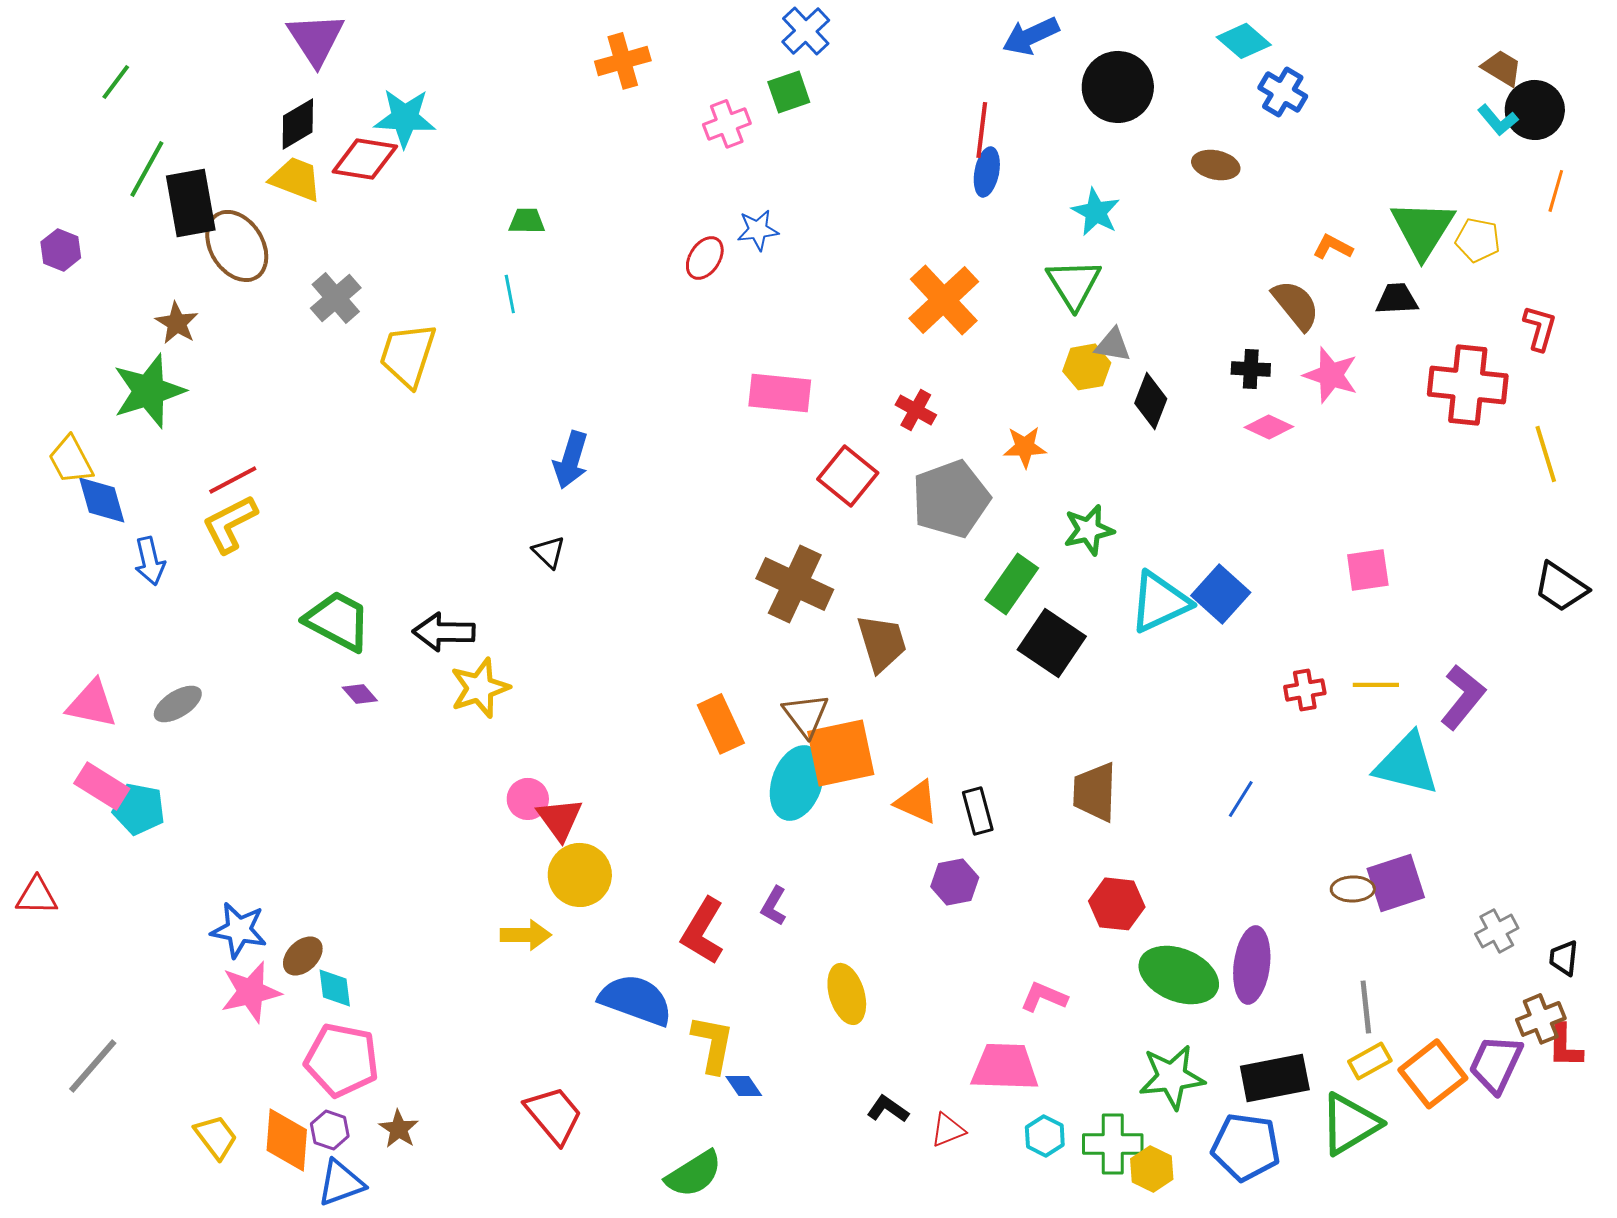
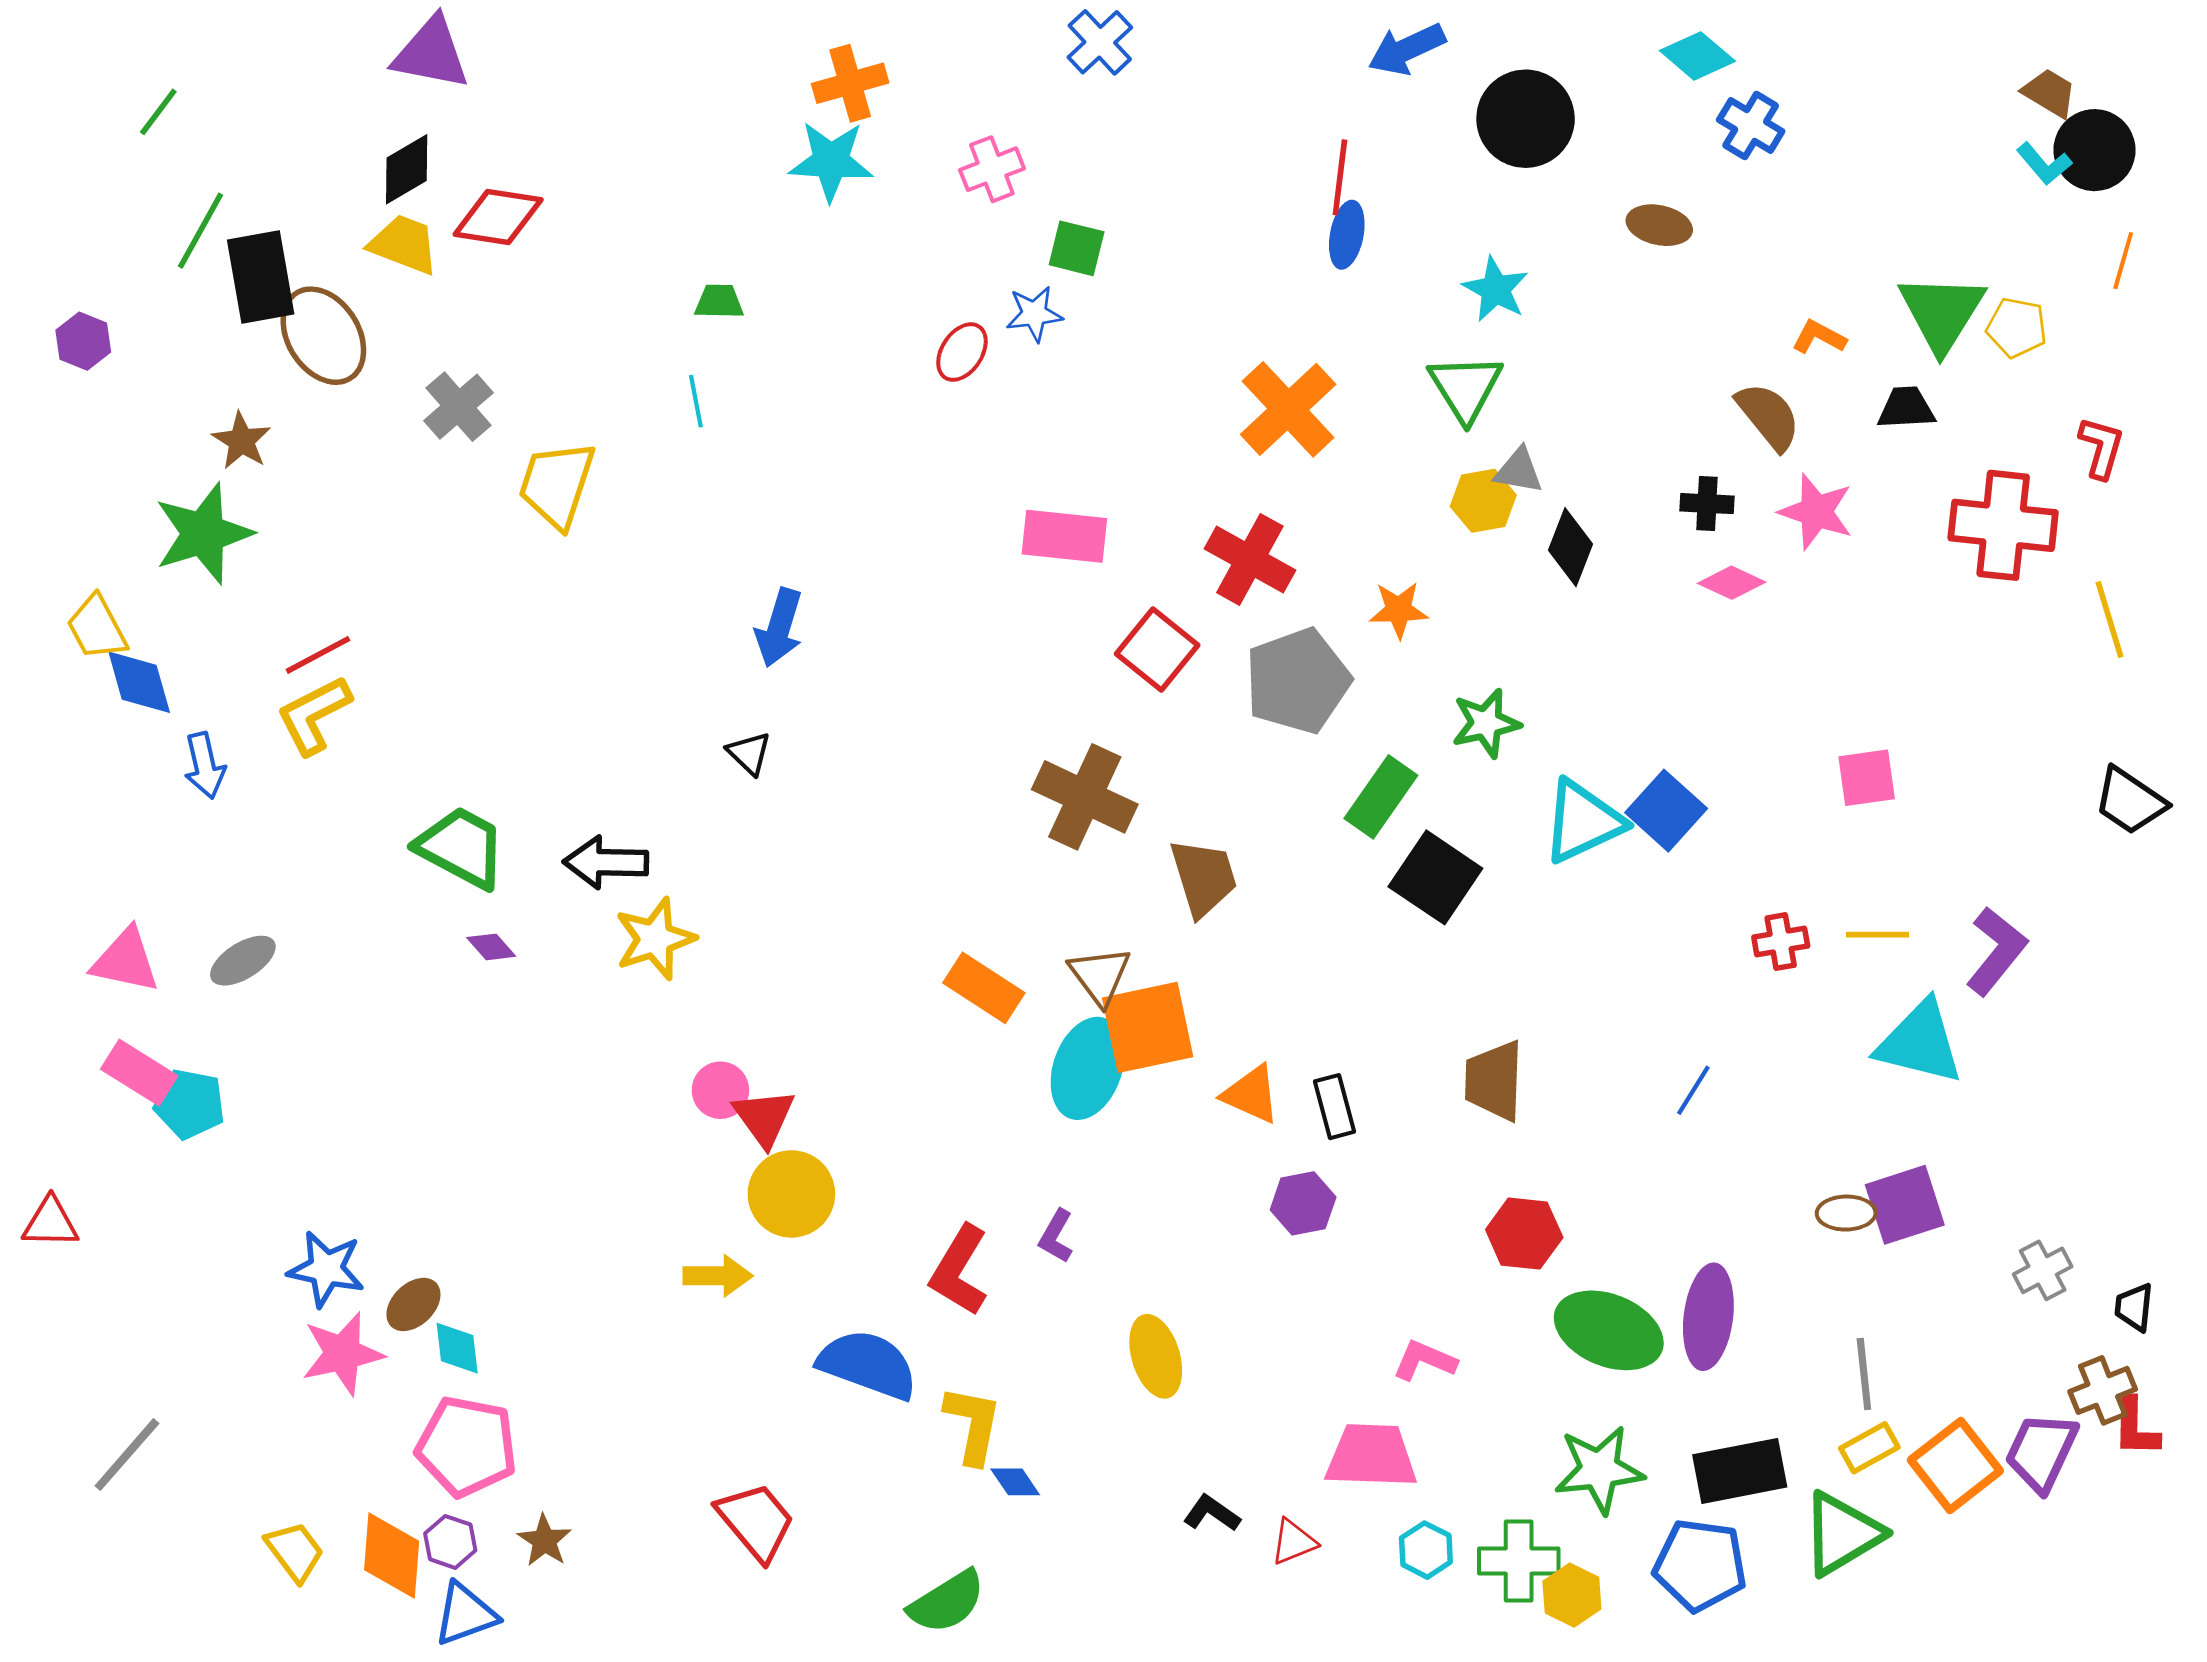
purple triangle: (316, 39) -> (431, 53), turned -46
green square: (789, 92) -> (1077, 248), moved, turned 33
cyan star: (405, 118) -> (831, 161), moved
red cross: (916, 410) -> (1250, 559), size x1.6
orange rectangle: (721, 724) -> (984, 988), turned -32

